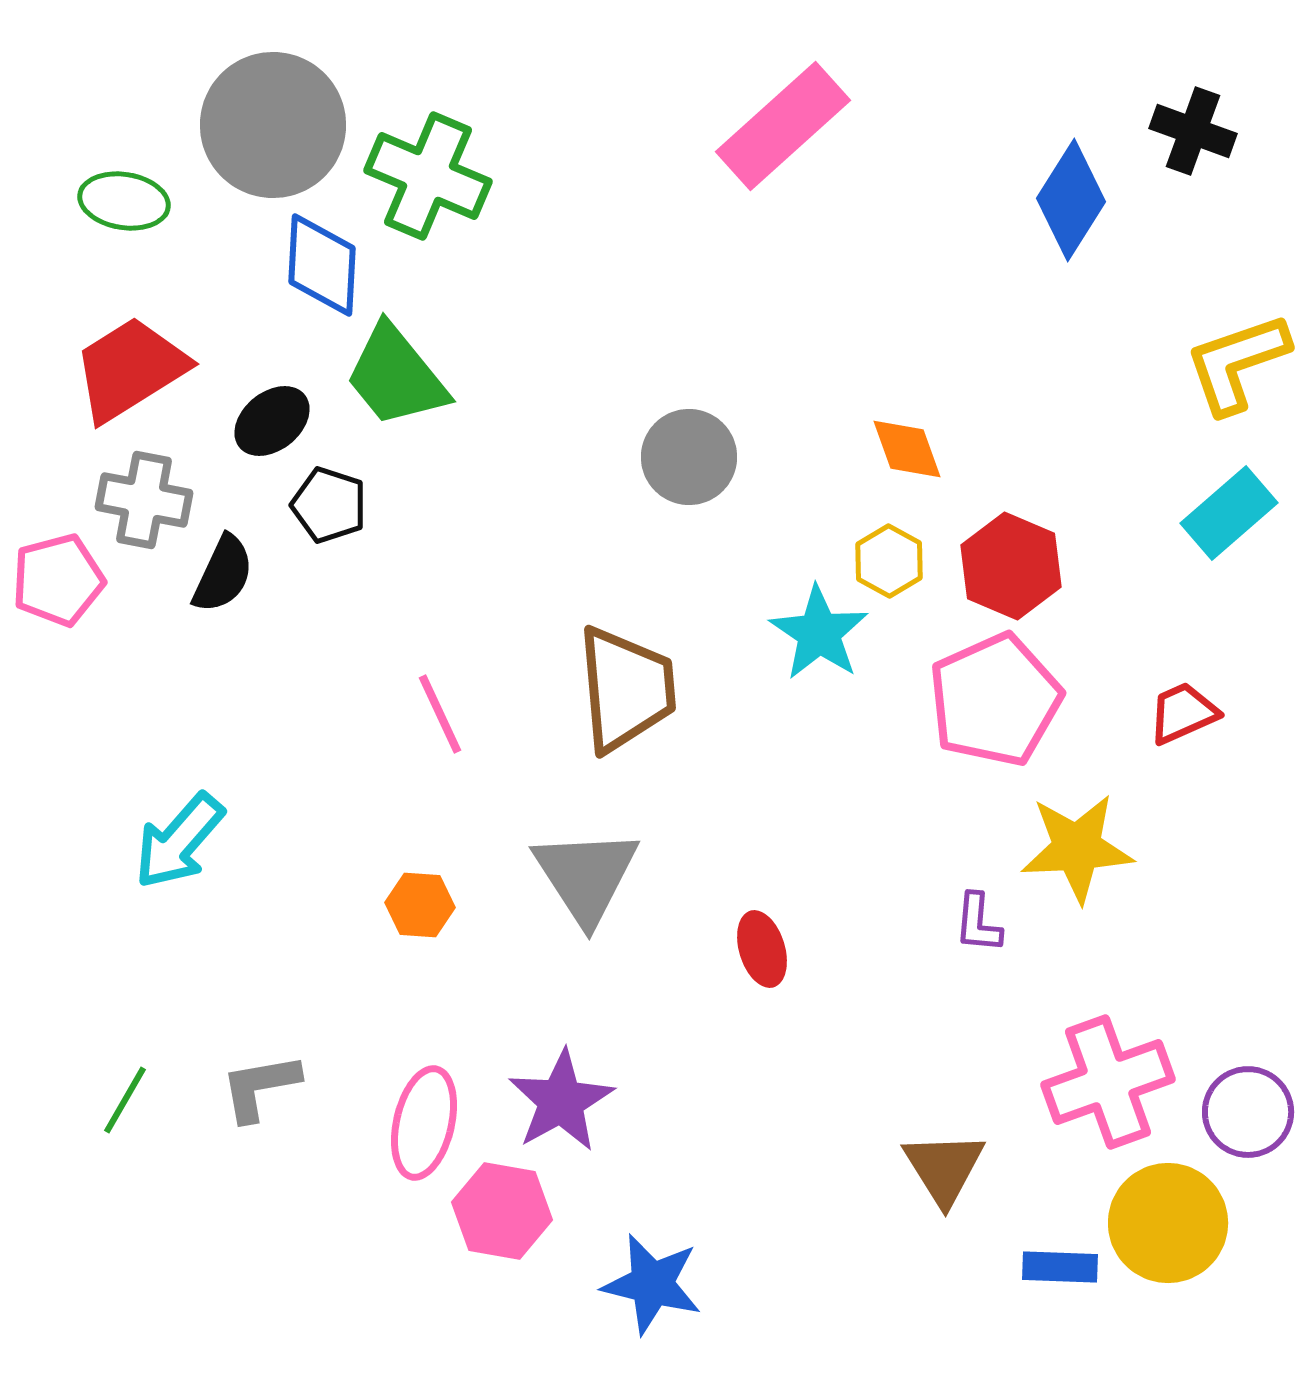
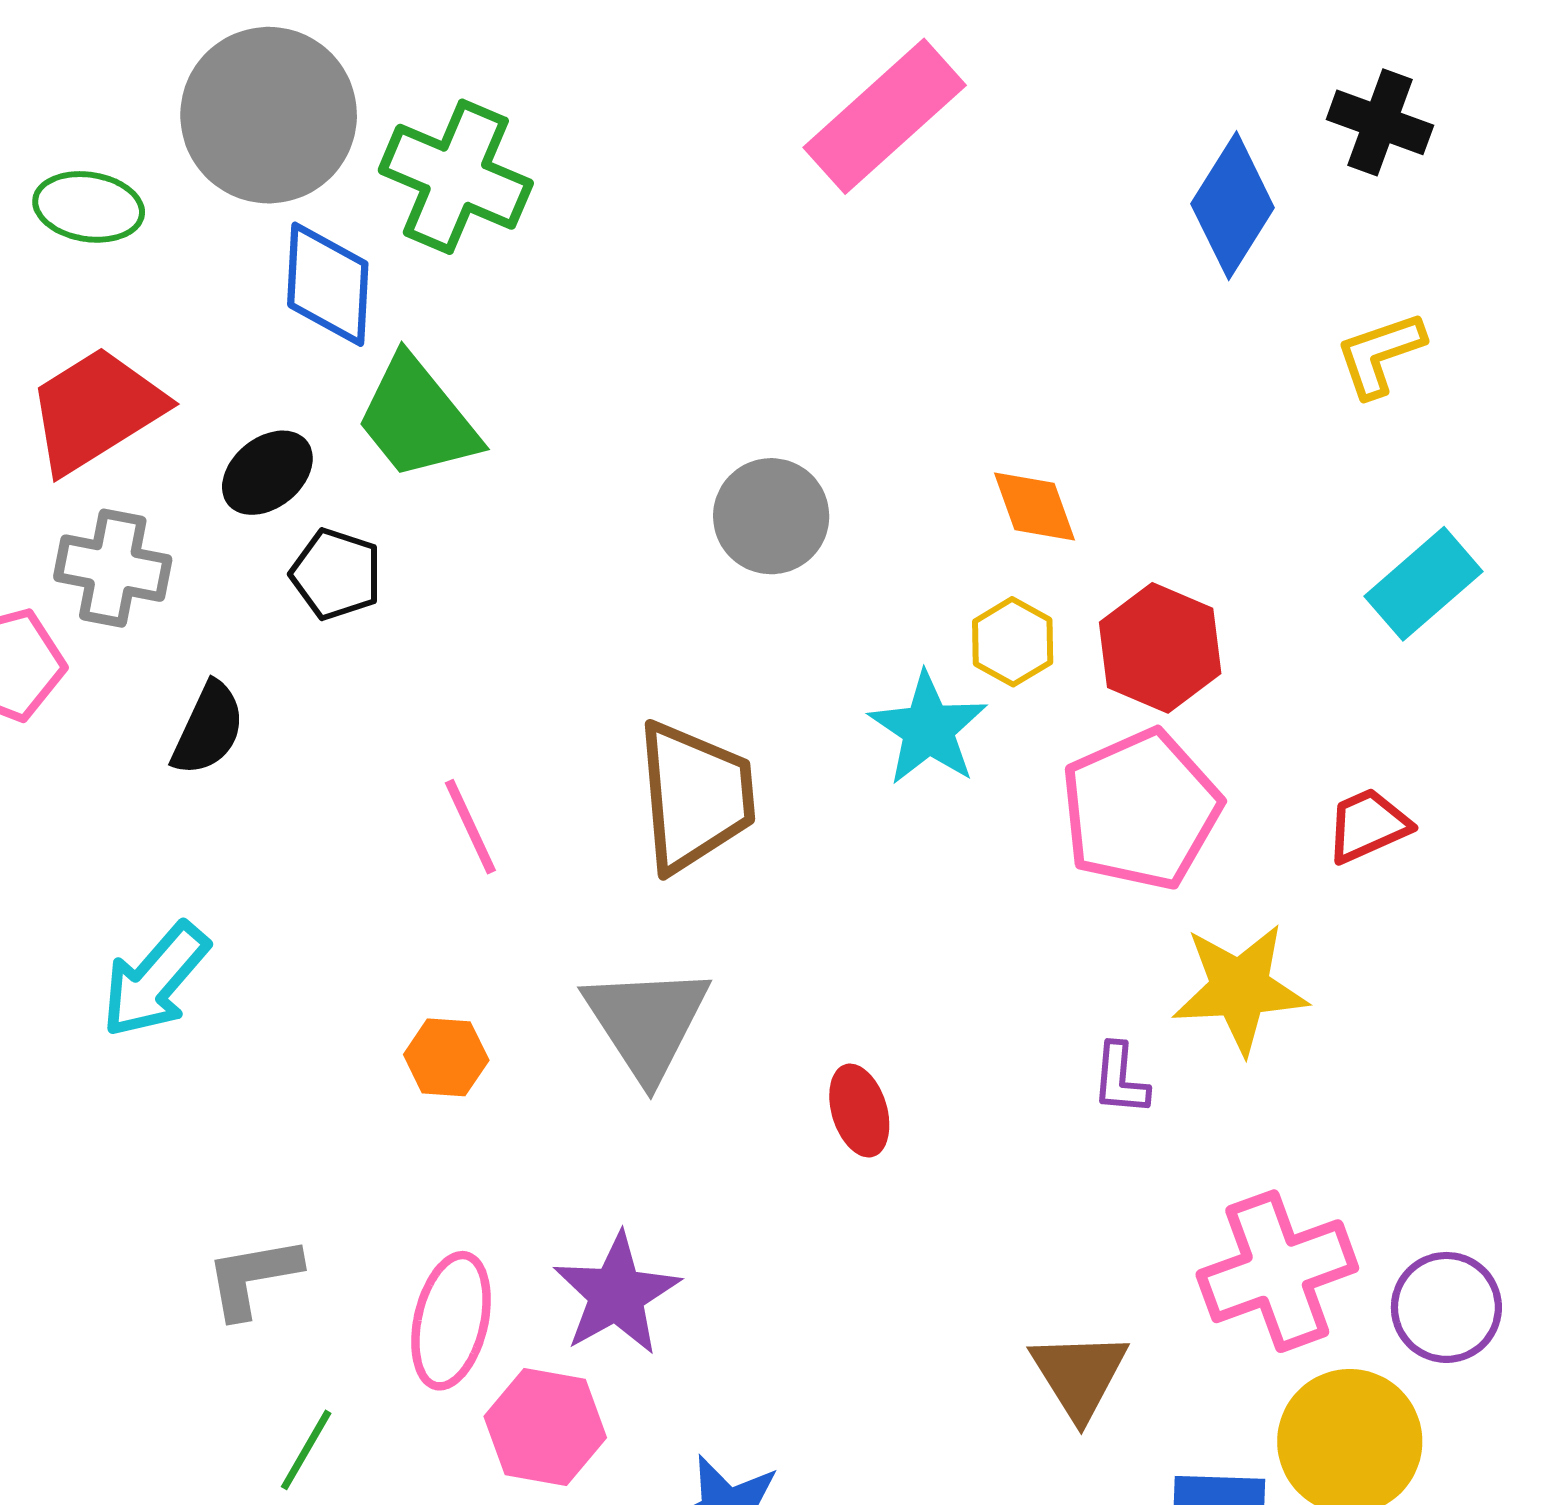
yellow L-shape: (1237, 363) -> (1380, 354), moved, size x0.7
black semicircle: (223, 574) -> (208, 729), moved
green line: (125, 1100) -> (306, 1450), moved

